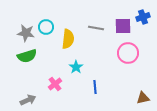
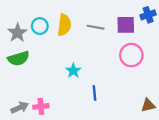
gray star: (26, 33) -> (17, 33), turned 30
yellow semicircle: (68, 39) -> (64, 25), moved
pink cross: (55, 84) -> (41, 106), moved, turned 32

